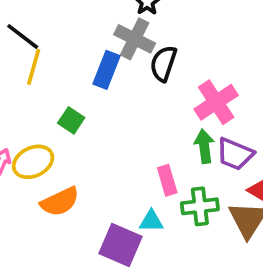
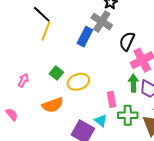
black semicircle: (163, 64) -> (127, 41), moved
green square: (71, 120) -> (56, 73), moved
yellow ellipse: (33, 162) -> (78, 82), moved
cyan triangle: (151, 221) -> (101, 121), turned 32

